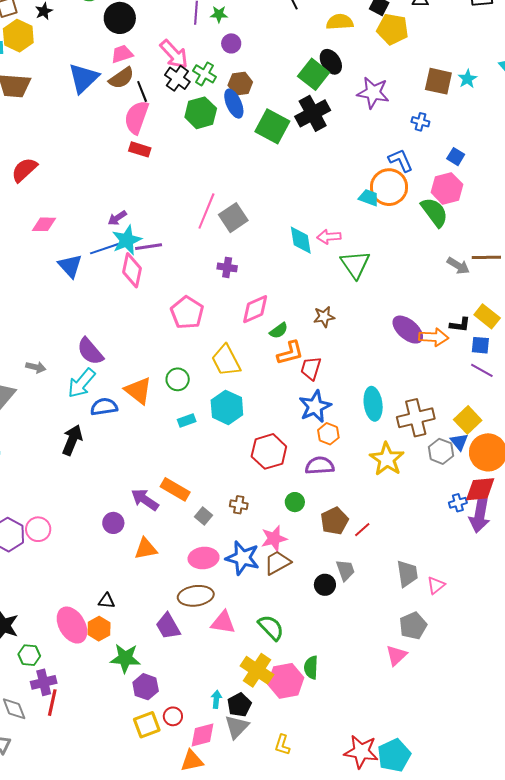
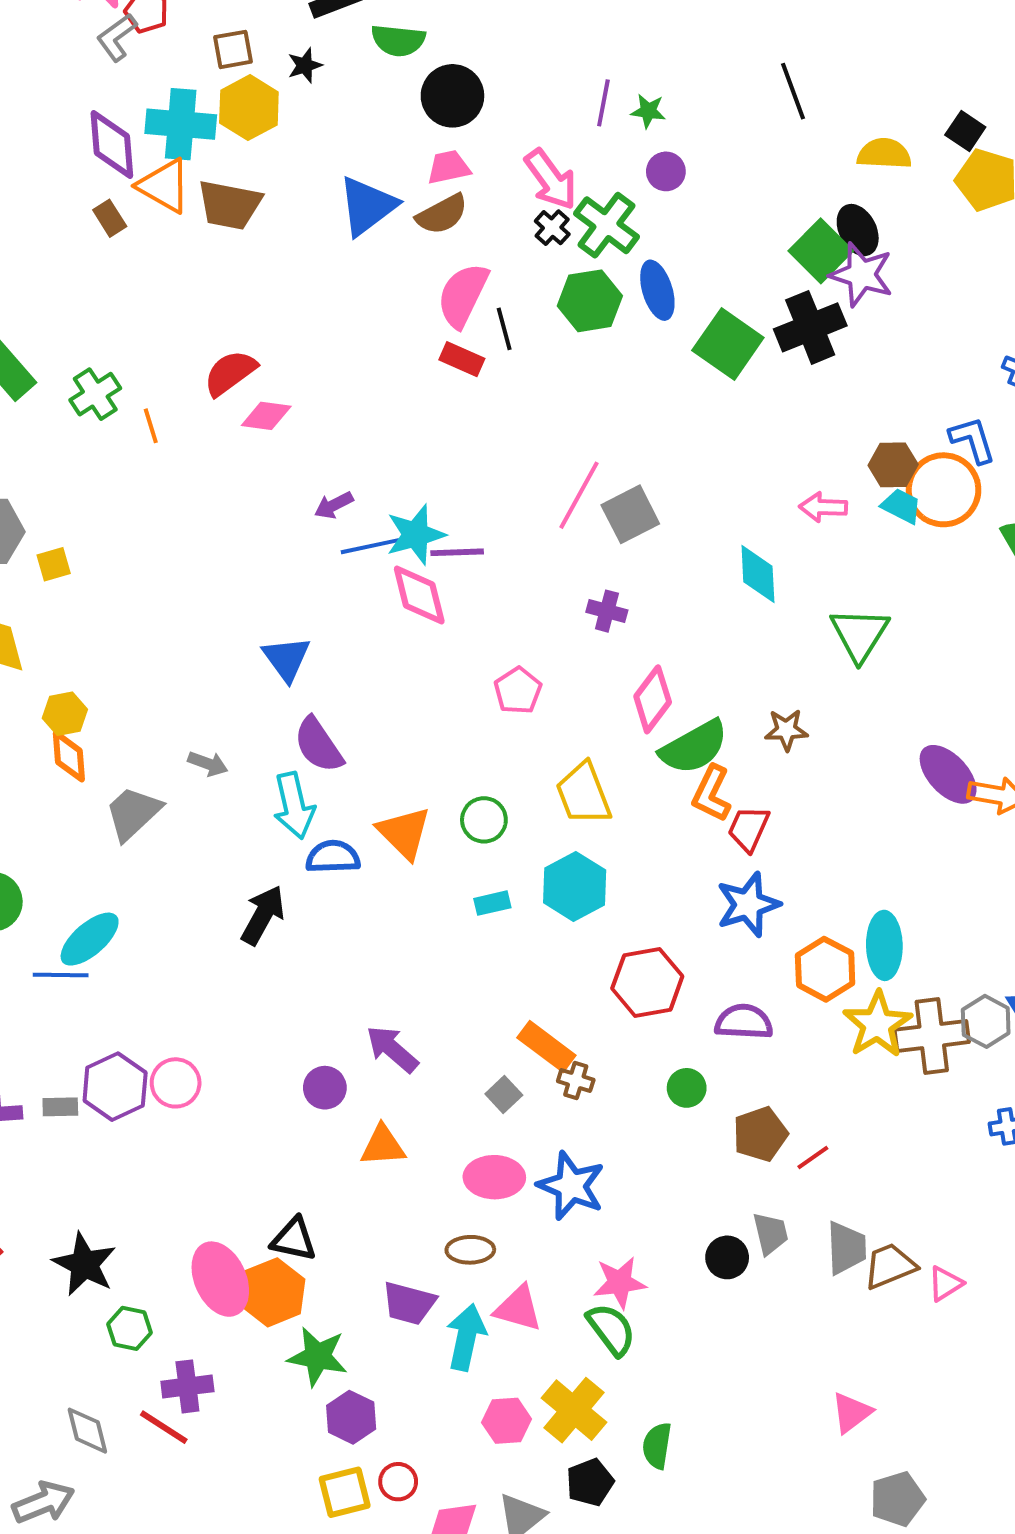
green cross: (205, 74) -> (606, 225), size x1.4
black cross: (177, 78) -> (552, 228), size x0.7
brown hexagon: (240, 84) -> (893, 465), moved
black line: (142, 91) -> (504, 329), moved
purple star: (373, 93) -> (861, 275), moved
purple arrow: (117, 218) -> (334, 505), moved
pink diamond: (44, 224) -> (266, 416), moved
pink arrow: (329, 237) -> (823, 507), moved
blue triangle: (70, 266) -> (286, 659), moved
pink diamond: (132, 270) -> (419, 595), turned -32
pink diamond: (255, 309) -> (653, 699), turned -36
pink pentagon: (187, 313) -> (518, 691), size x0.7
green semicircle: (279, 331) -> (694, 747), size x1.8
orange L-shape: (290, 353) -> (712, 793), turned 124
cyan arrow: (81, 383) -> (294, 806), turned -60
cyan ellipse: (373, 404) -> (884, 945), moved
brown cross: (416, 418) -> (932, 1036), moved
orange hexagon: (328, 434) -> (825, 969), moved, size x1.4
orange rectangle: (175, 489) -> (546, 1046), moved
pink star: (274, 539) -> (620, 1283), moved
brown trapezoid: (277, 563) -> (890, 1266), moved
gray trapezoid: (407, 574) -> (846, 1248), moved
brown ellipse: (196, 596) -> (470, 1250), size x0.7
black triangle: (107, 601) -> (294, 1239), size x1.4
purple trapezoid: (168, 626) -> (409, 1303), turned -52
gray pentagon: (413, 626) -> (897, 1499), moved
orange hexagon: (99, 629) -> (272, 1292), size x1.4
green semicircle: (311, 667) -> (657, 1446), moved
pink hexagon: (286, 681) -> (507, 1421), moved, size x0.7
purple cross: (44, 682) -> (187, 1386), moved
cyan arrow: (216, 699) -> (466, 1337), moved, size x1.8
red line: (52, 703) -> (164, 1427), turned -76
black pentagon: (239, 705) -> (590, 1482), moved

